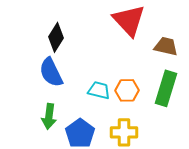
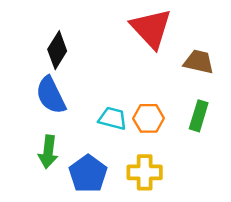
green rectangle: (166, 88) -> (199, 116), size x0.7

